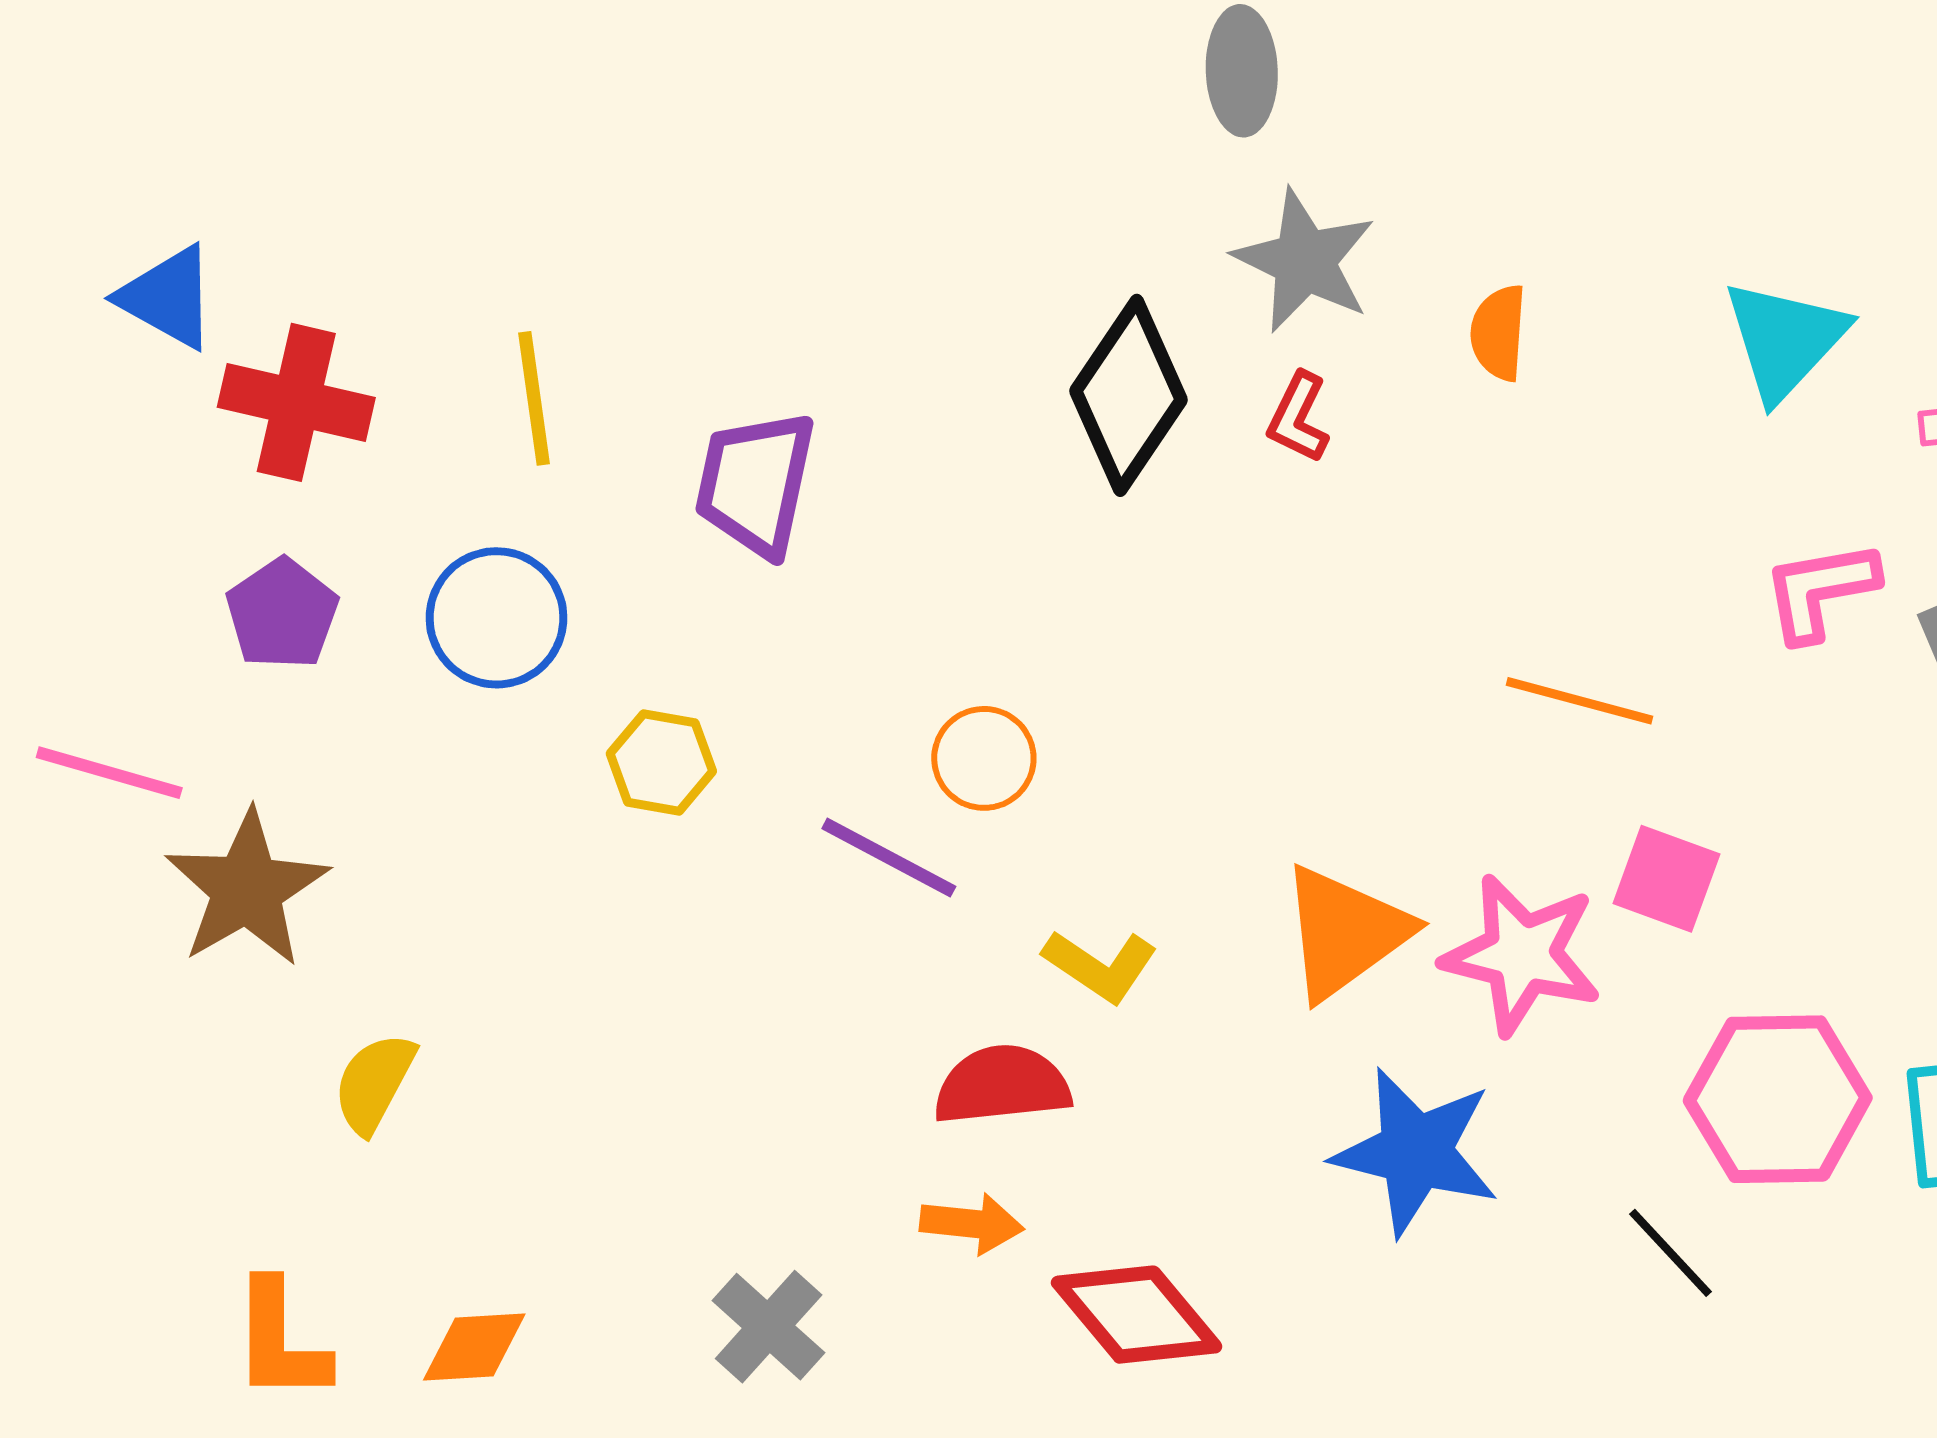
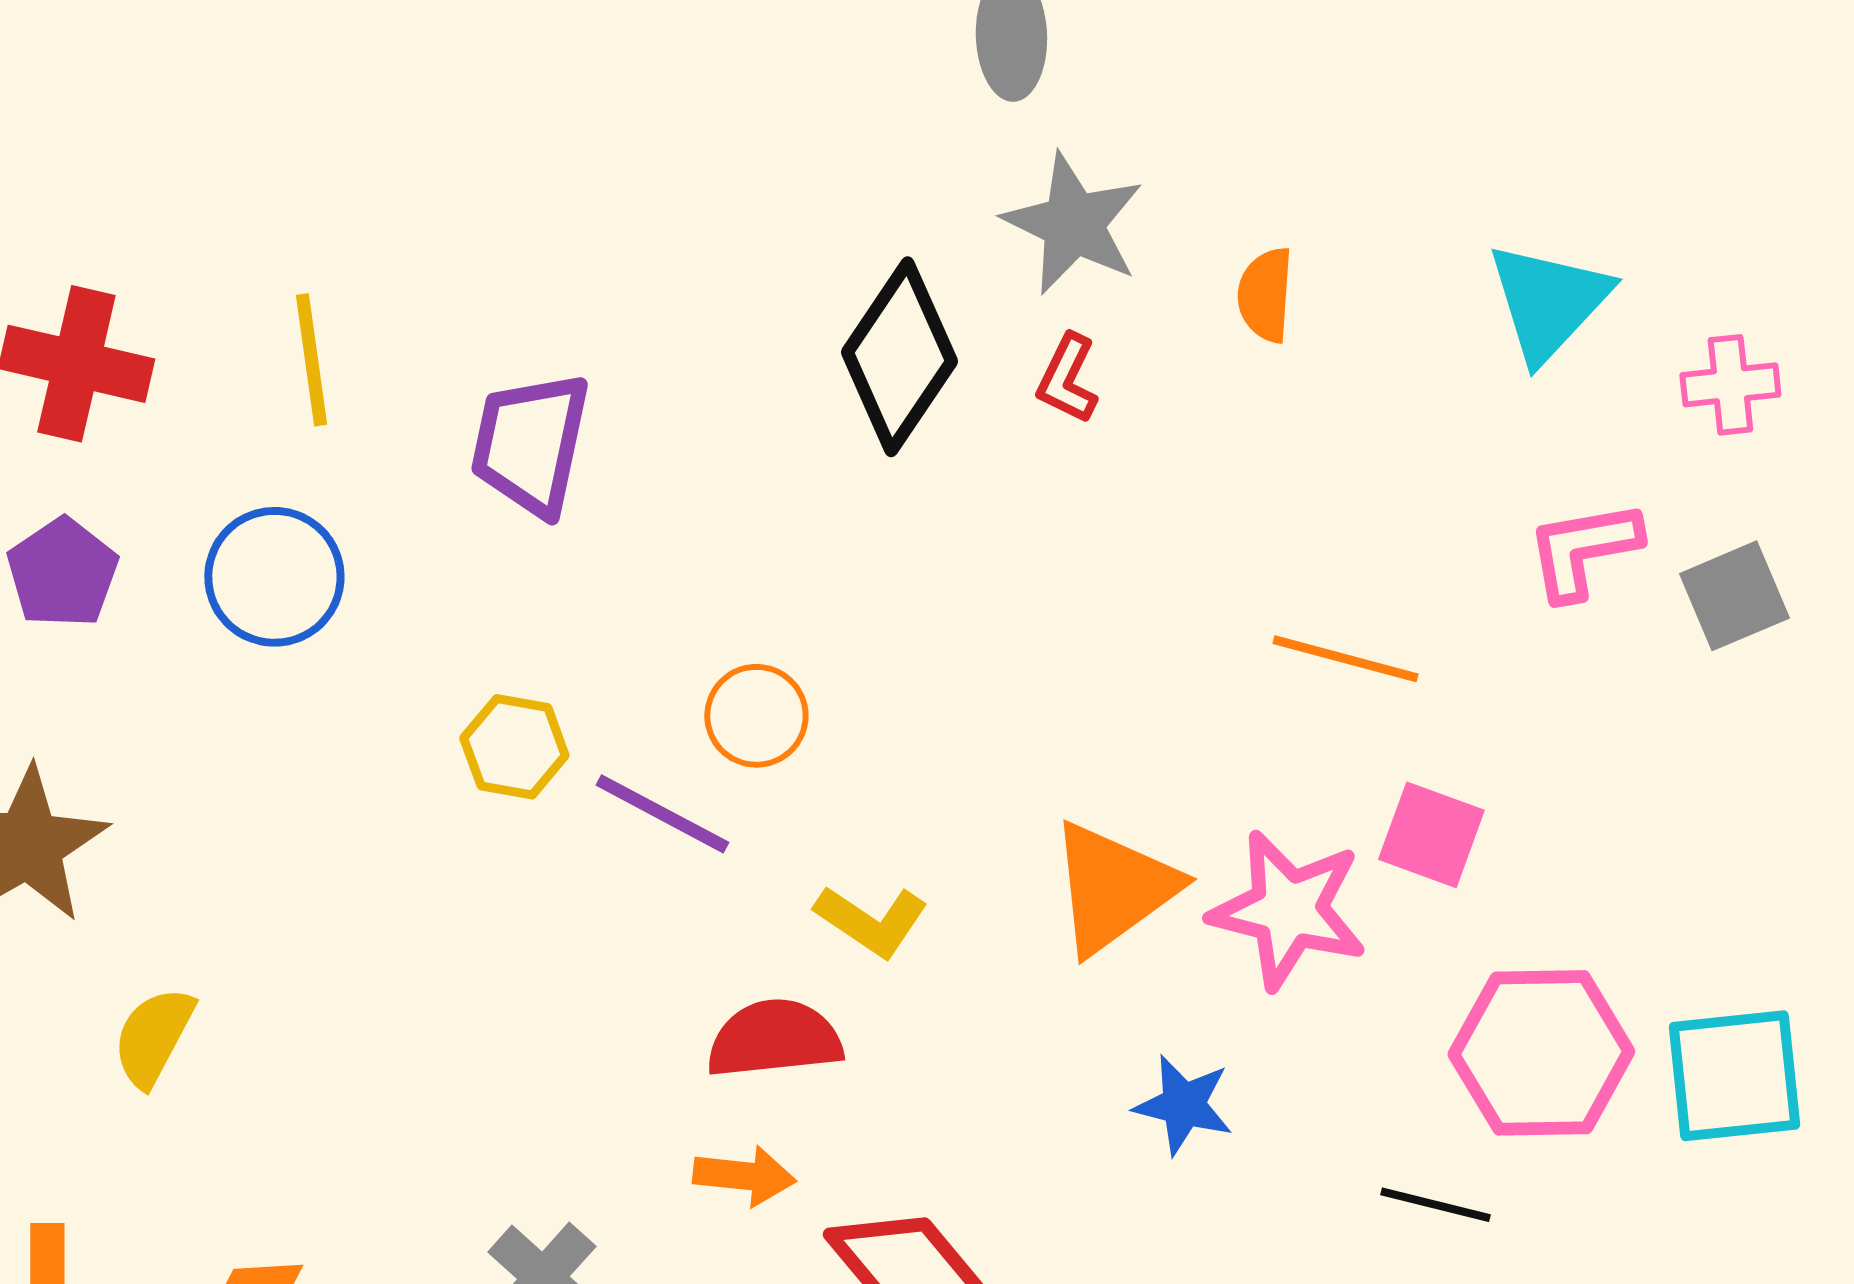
yellow hexagon: (661, 762) -> (514, 747), moved
blue star: (1416, 1152) -> (1183, 1105), size x0.6
black line: (1671, 1253) -> (1435, 1205), turned -33

